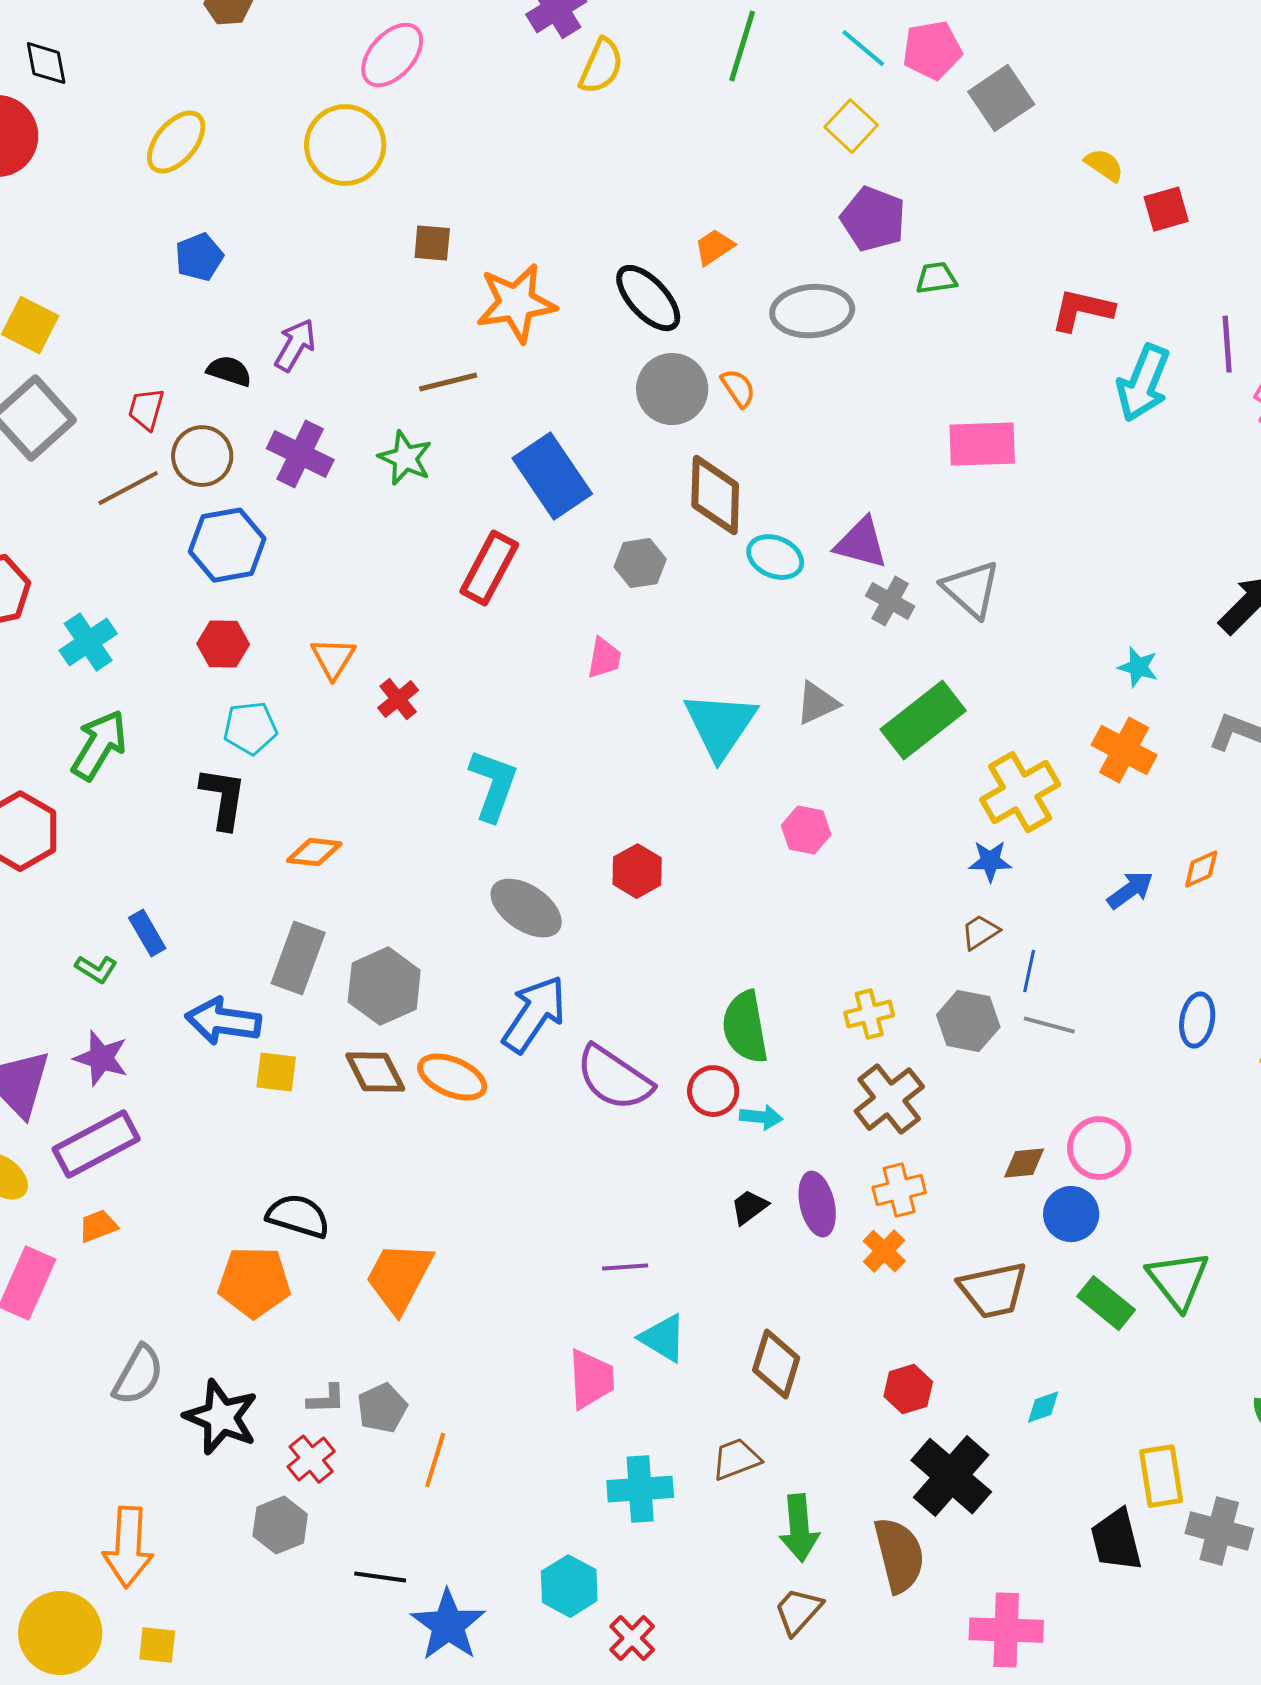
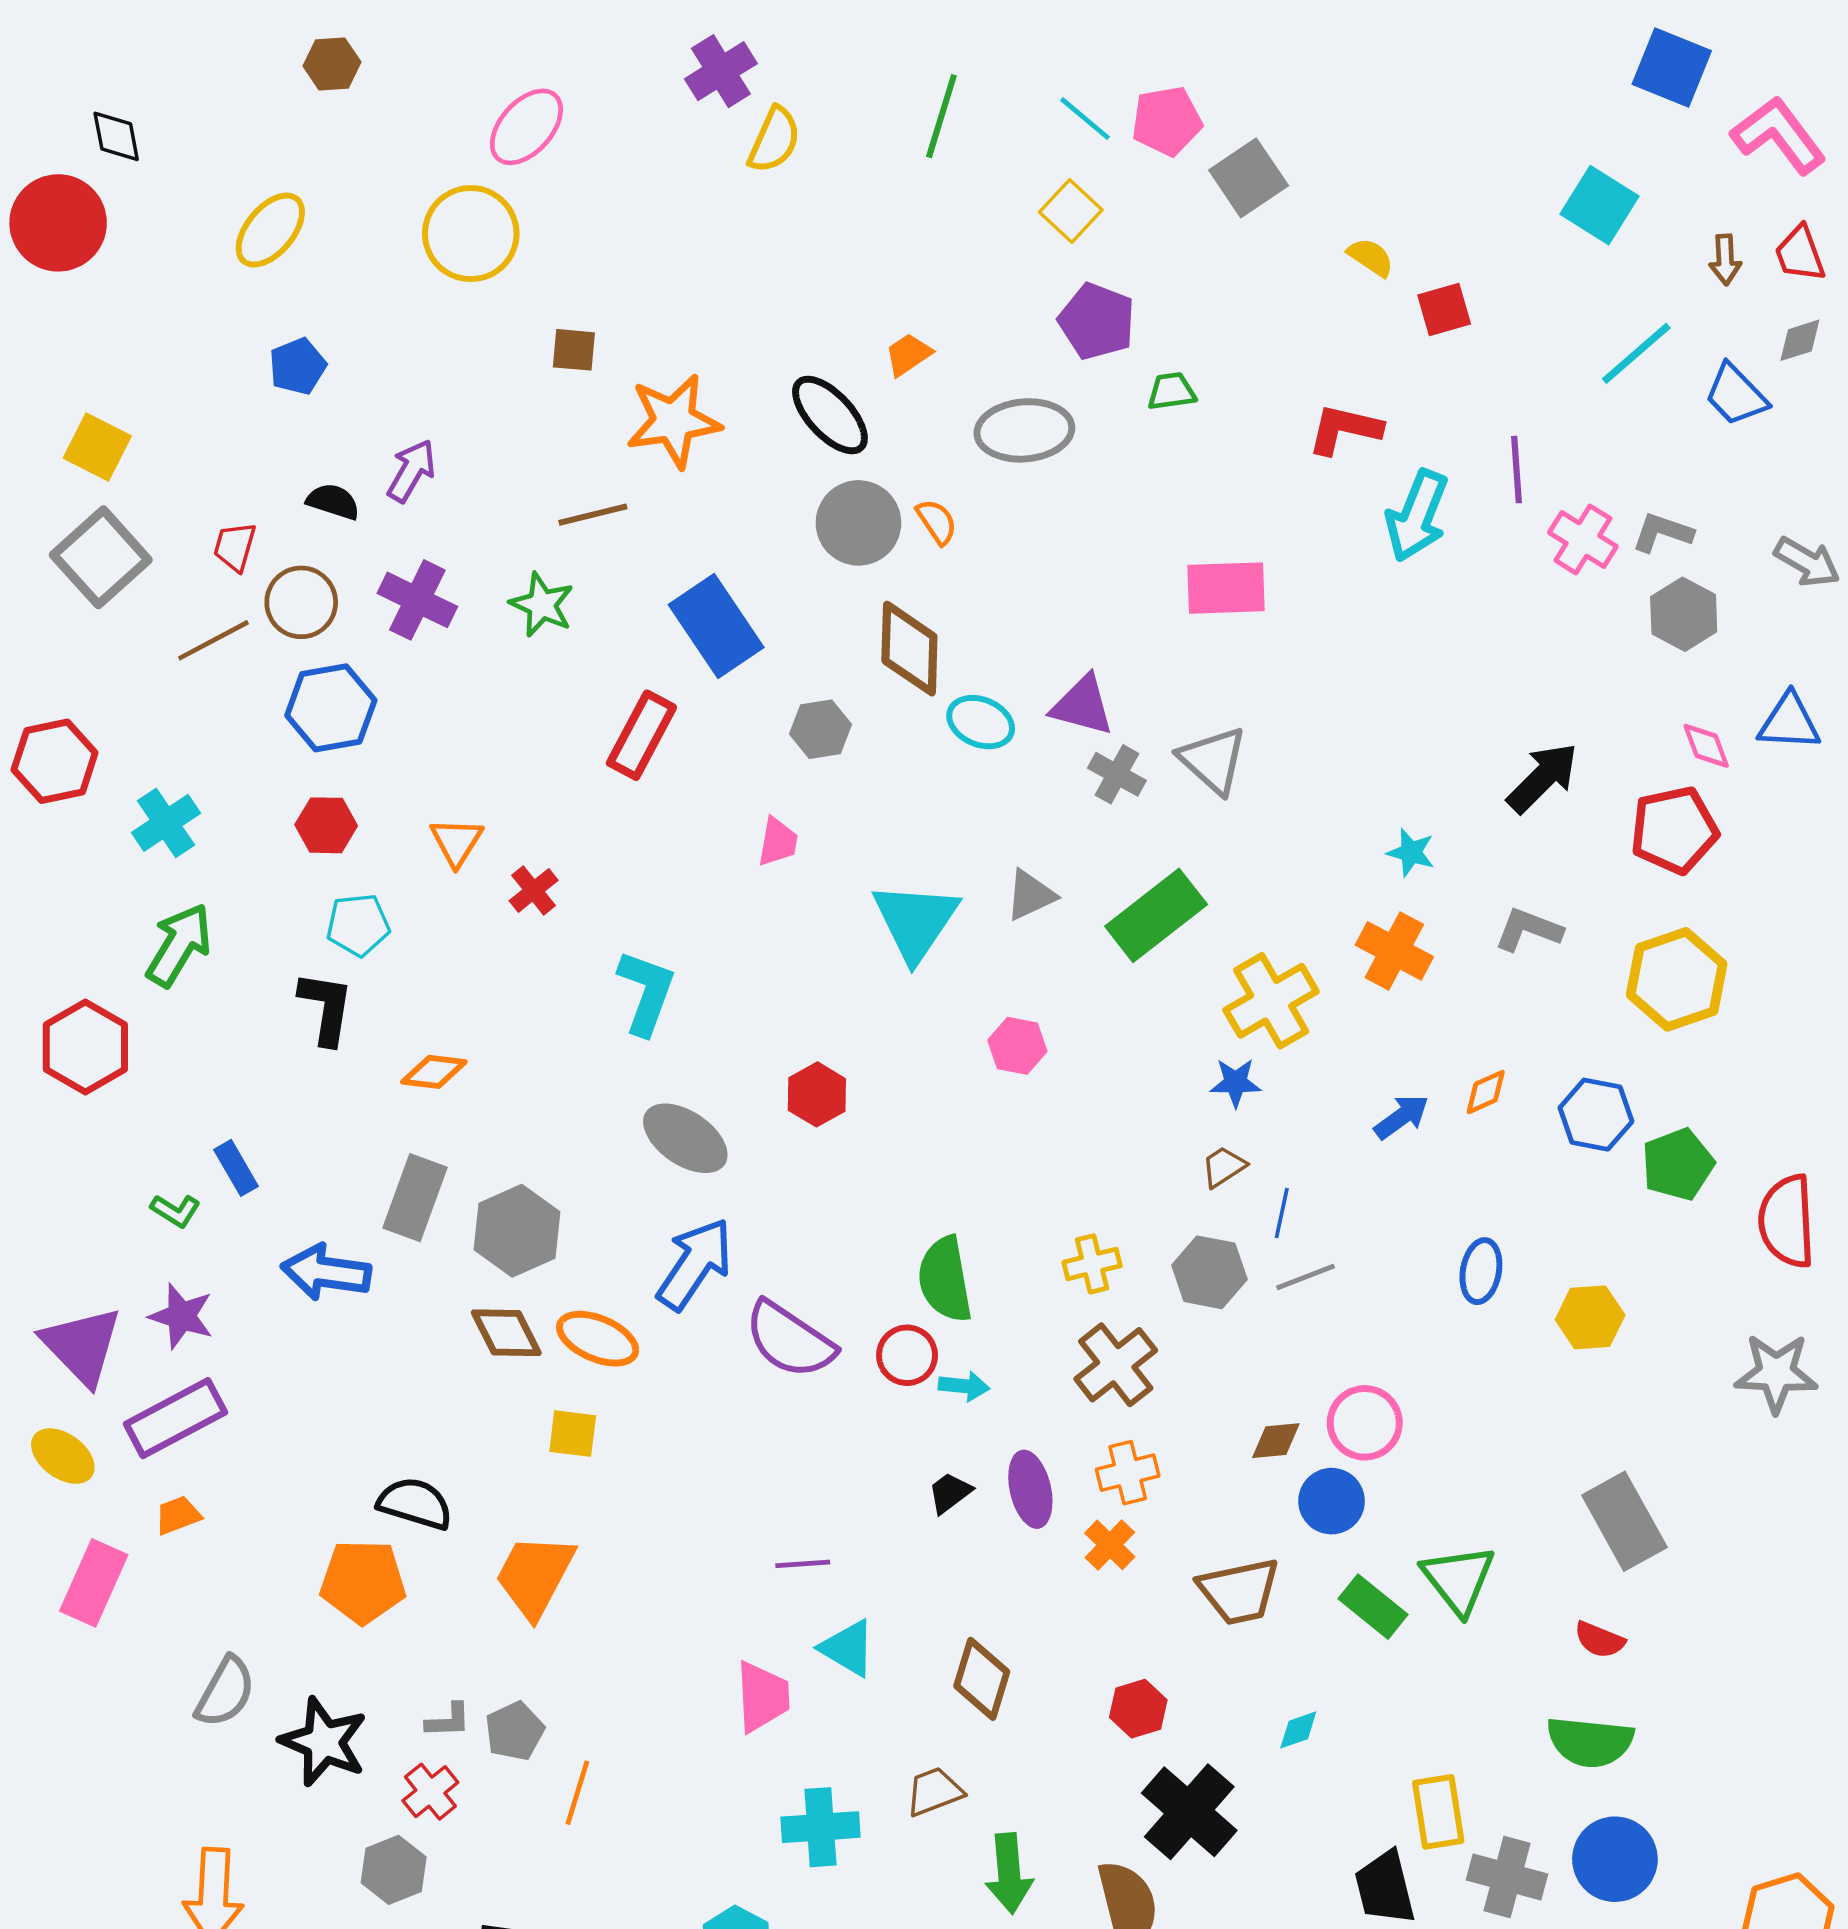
gray line: (1049, 1025) -> (1305, 1277), turned -36
yellow square: (276, 1072) -> (573, 1434), moved

